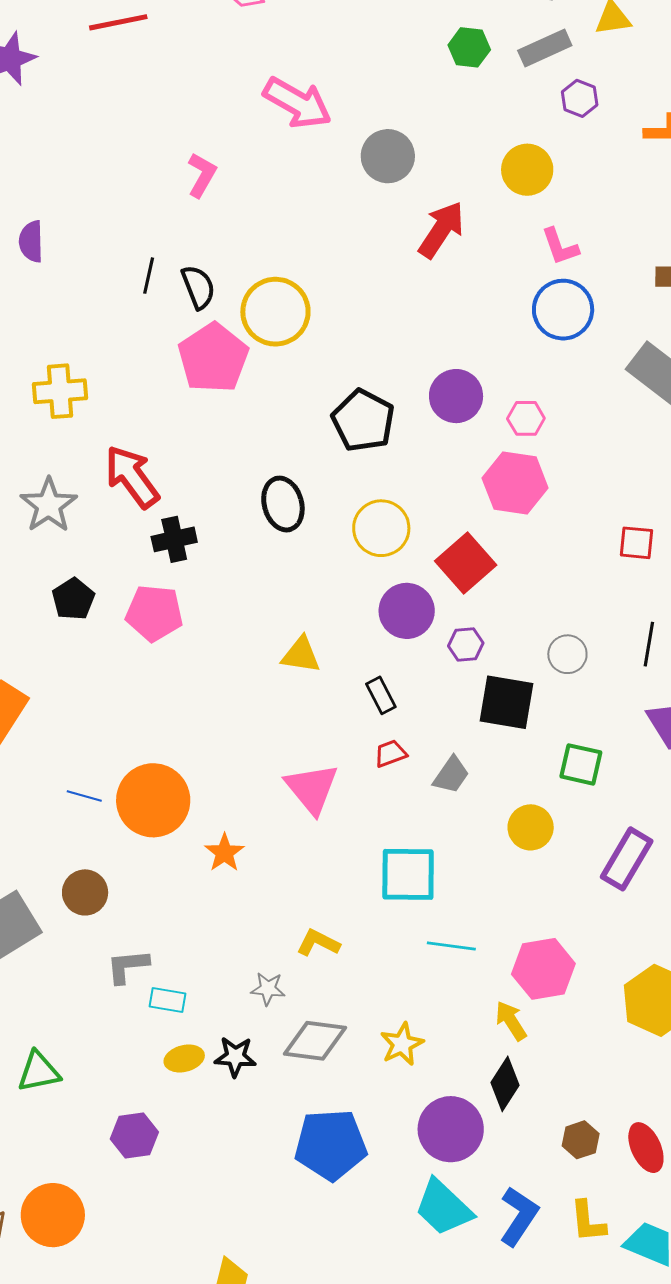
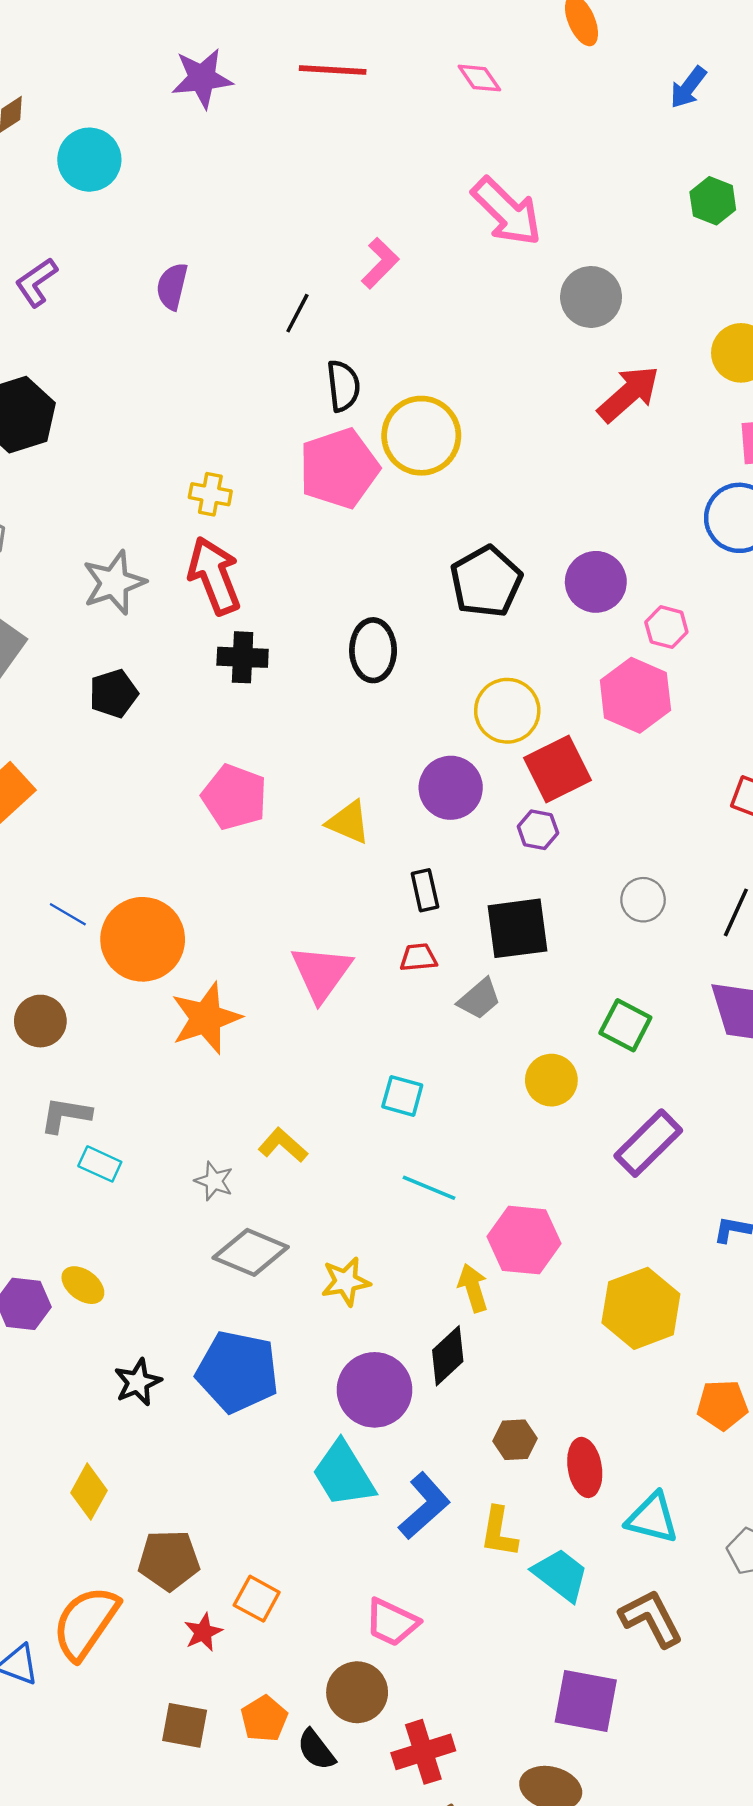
black line: (149, 276) -> (297, 313), moved
yellow cross: (60, 391) -> (210, 494), moved, size x0.7
yellow circle: (381, 528) -> (507, 711), moved
purple circle: (407, 611) -> (451, 788), moved
pink pentagon: (154, 613) -> (234, 797), moved
purple hexagon: (466, 645) -> (538, 830), moved
black square: (506, 702) -> (517, 928), moved, turned -32
orange star: (224, 853) -> (206, 1018), size x1.6
cyan square: (408, 874) -> (402, 1096), size x0.6
black star: (235, 1057) -> (138, 1382), moved, turned 30
yellow ellipse: (184, 1058) -> (83, 1285), moved, turned 36

